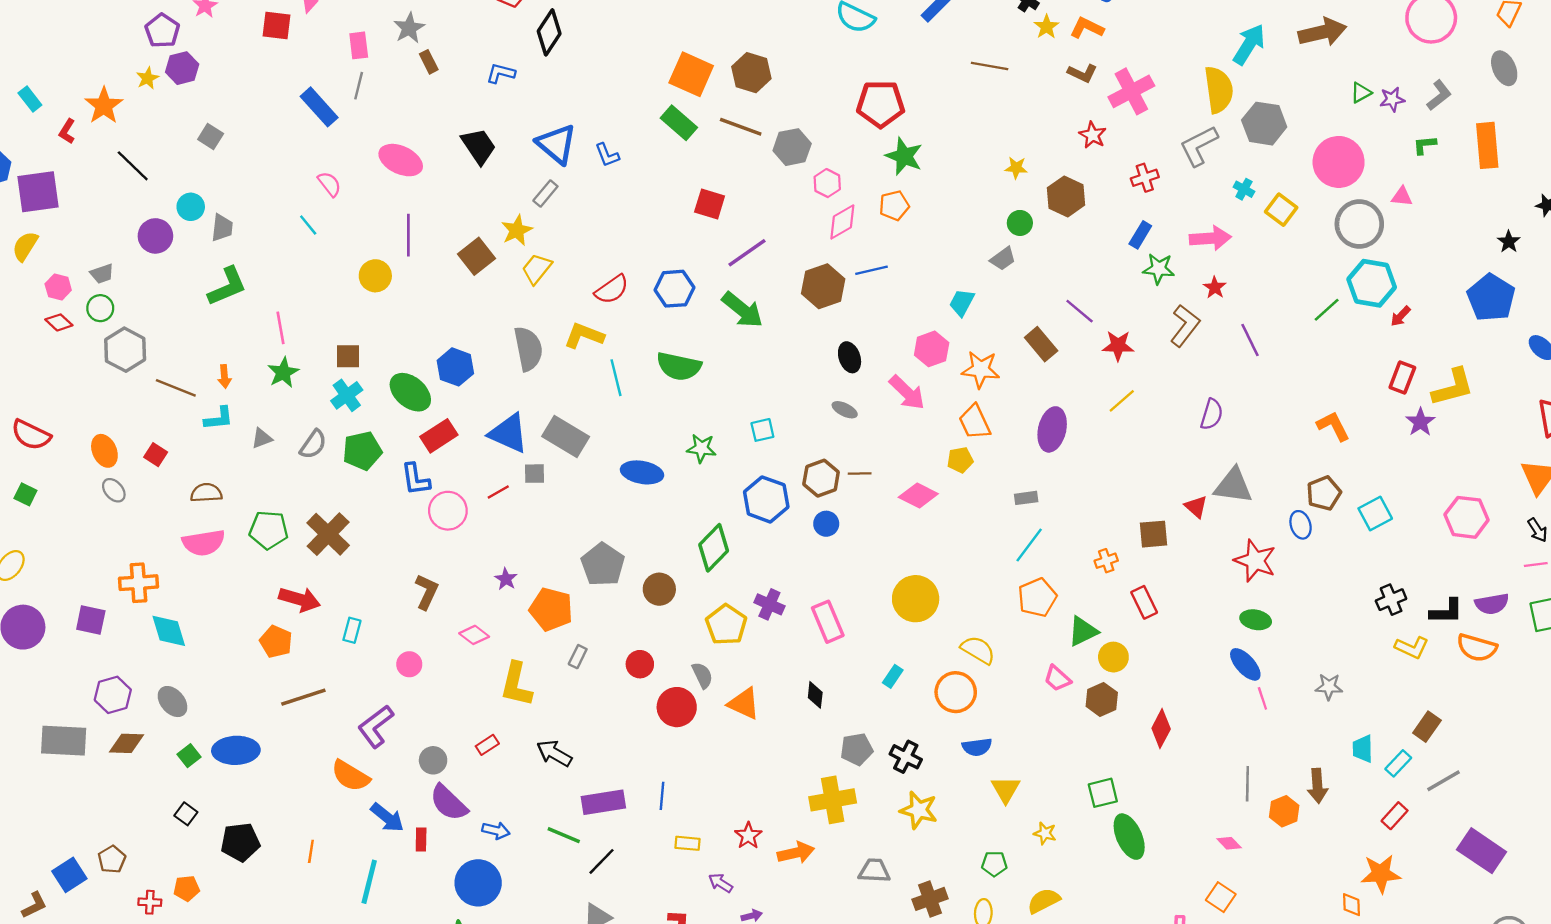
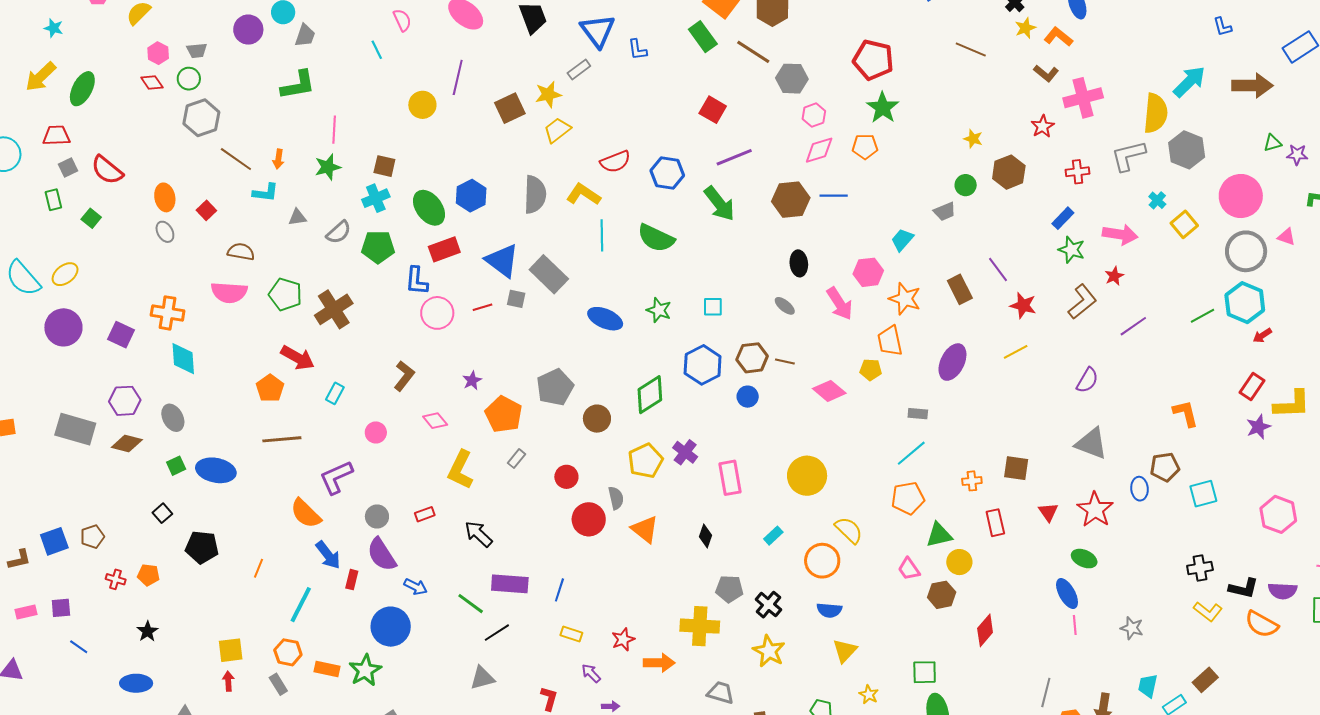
purple line: (1250, 340) -> (1133, 326), turned 68
red triangle: (1196, 507) -> (1048, 512), moved

